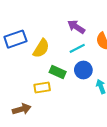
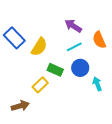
blue rectangle: (15, 39) -> (14, 38), turned 65
yellow rectangle: (42, 87) -> (40, 85), turned -35

